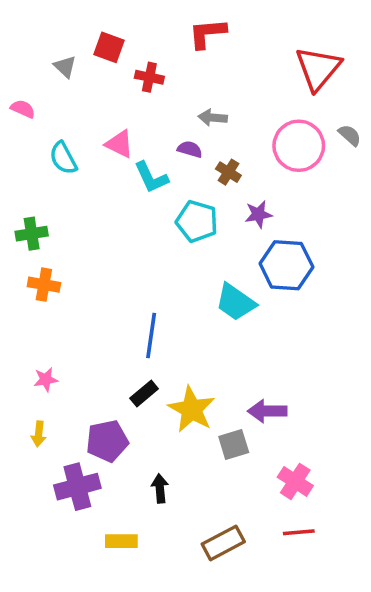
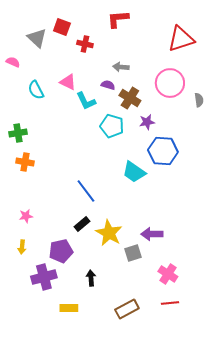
gray triangle: (65, 67) -> (37, 38), size x1.5
red triangle: (318, 68) -> (181, 39), turned 32
gray semicircle: (350, 135) -> (199, 100), moved, turned 40
brown cross: (228, 172) -> (130, 98), size x1.5
blue line: (151, 336) -> (86, 191), turned -45

